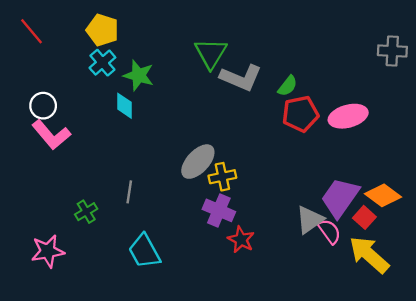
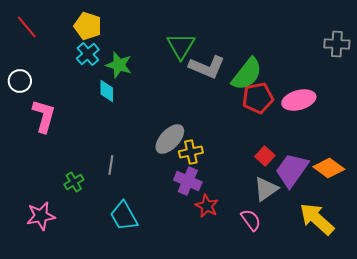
green semicircle: (288, 86) -> (247, 74), size x1.8
white circle: (43, 106) -> (20, 81), moved
pink L-shape: (51, 135) -> (44, 116), turned -124
red square: (364, 217) -> (265, 156), moved
pink semicircle: (329, 231) -> (251, 220), moved

